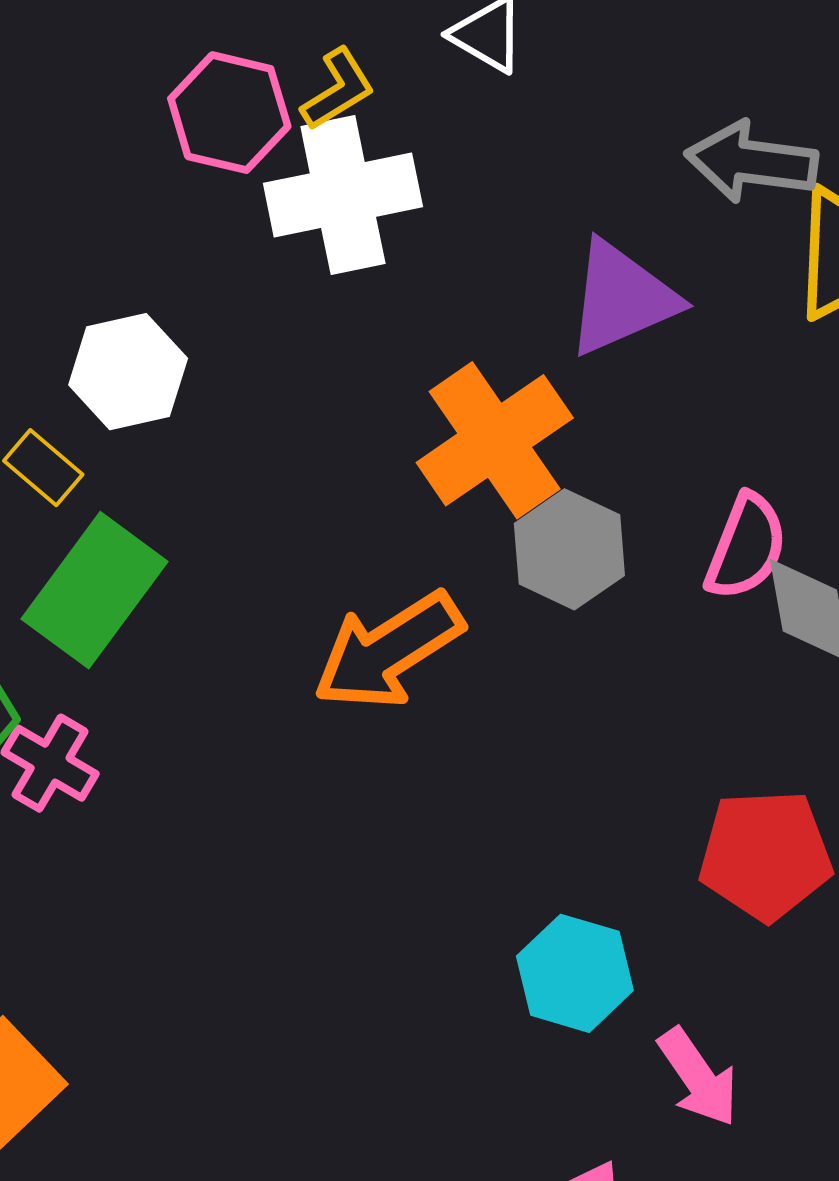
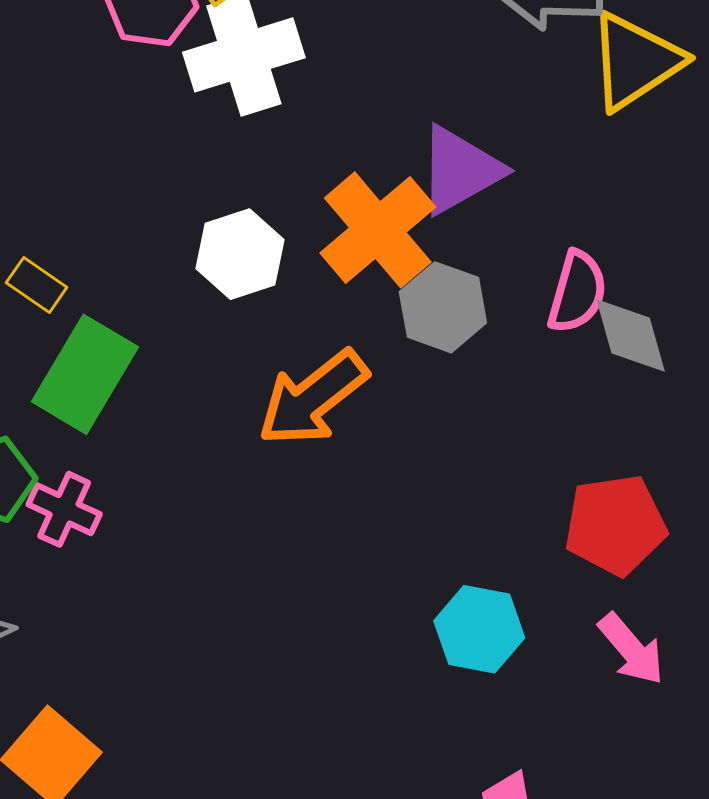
purple triangle: (622, 298) -> (460, 170), moved
white hexagon: (128, 372) -> (240, 254), moved
pink arrow: (698, 1077) -> (631, 649), moved

